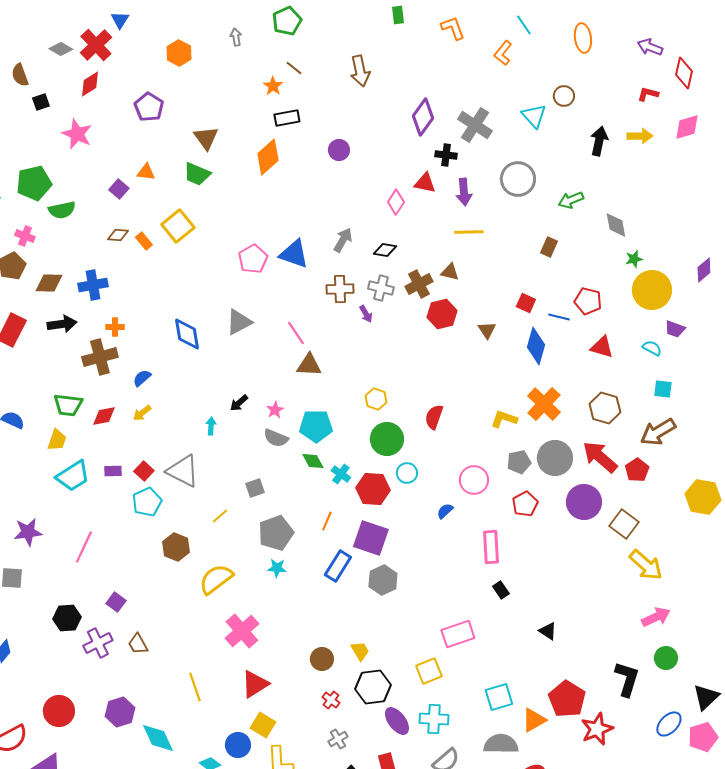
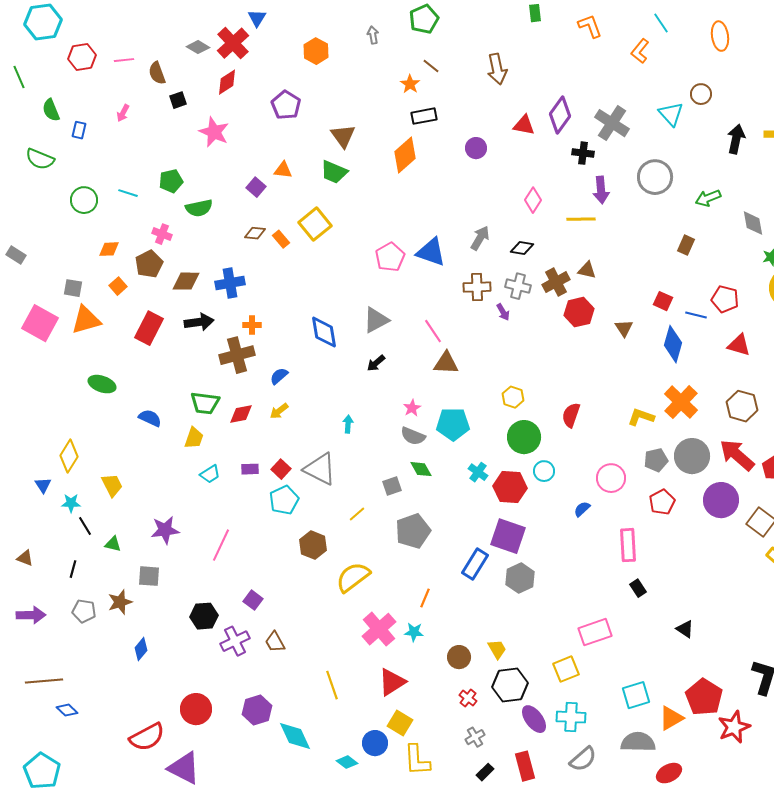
green pentagon: (34, 183) -> (171, 181), size x0.7
red triangle: (425, 183) -> (524, 125), moved
yellow line: (469, 232) -> (581, 219), moved
black arrow: (239, 403) -> (376, 363), moved
green diamond: (313, 461) -> (421, 469), moved
cyan trapezoid: (73, 476) -> (210, 474), size x0.6
orange line: (327, 521) -> (425, 598), moved
cyan star: (277, 568) -> (414, 632), moved

